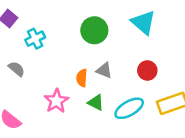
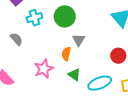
green circle: (94, 30) -> (65, 16), moved
gray triangle: (104, 70) -> (79, 40), moved, turned 32

